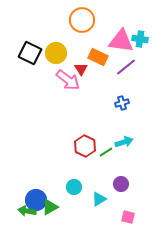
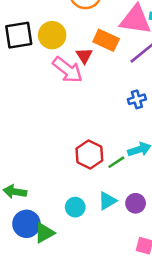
black square: (30, 53) -> (19, 35), turned -35
cyan triangle: (99, 199) -> (107, 201), moved
green arrow: (27, 211) -> (15, 192), moved

